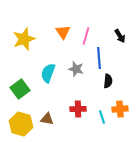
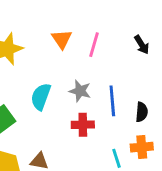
blue line: (99, 58) -> (112, 101), moved
black semicircle: (108, 81) -> (142, 112), moved
red cross: (78, 109) -> (83, 125), moved

